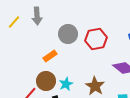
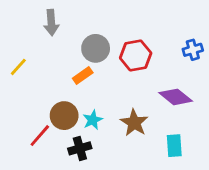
yellow line: (14, 22) -> (18, 67), moved
orange rectangle: (50, 56) -> (83, 76), moved

